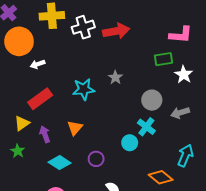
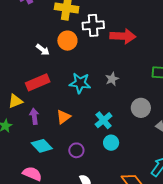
orange circle: (19, 41) -> (67, 41), moved, size x0.7
white arrow: (38, 64) -> (43, 50), turned -136
cyan cross: (146, 127) -> (103, 120), moved

